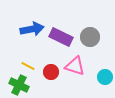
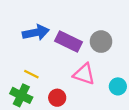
red circle: (51, 72) -> (57, 98), moved

